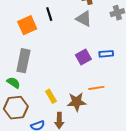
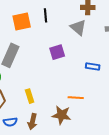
purple square: (83, 57) -> (57, 52), moved
brown star: (77, 102) -> (61, 115), moved

